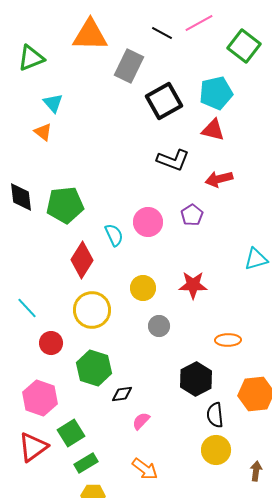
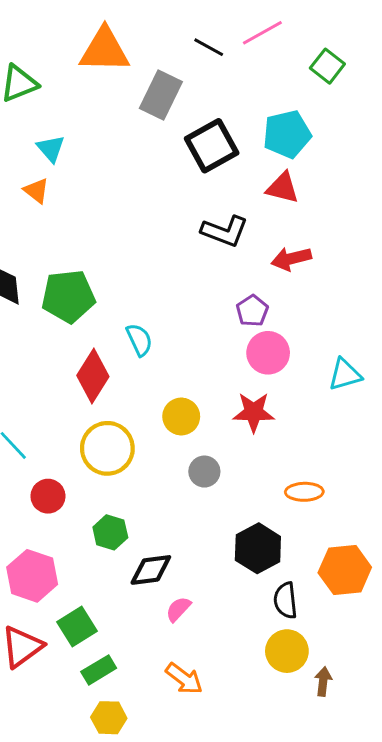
green square: (244, 46) -> (327, 66), size x0.7
pink circle: (148, 222) -> (268, 353), moved
green hexagon: (94, 368) -> (110, 532), size x0.7
black diamond: (122, 394) -> (151, 570), size x1.4
brown arrow: (256, 471) -> (323, 682), moved

